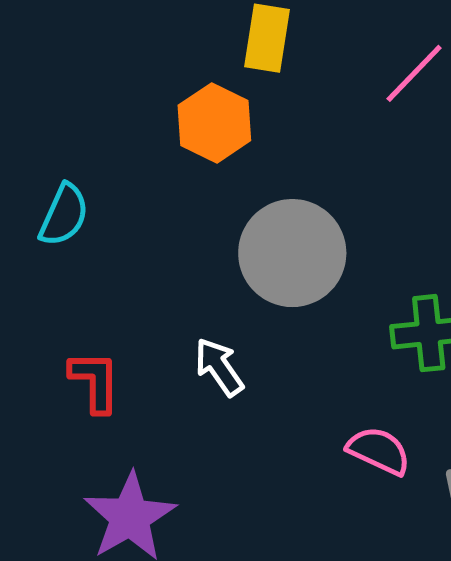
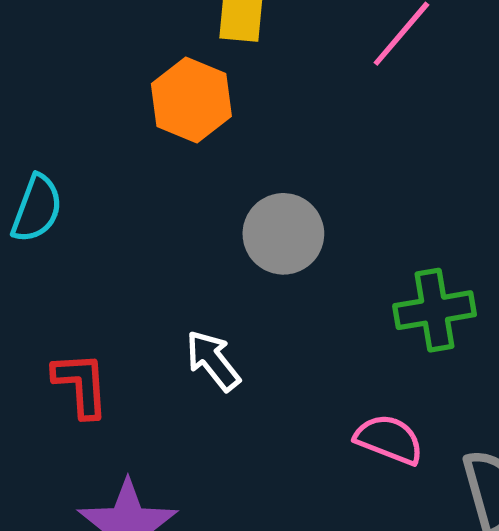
gray circle: (292, 253) -> (283, 234), size x0.7

